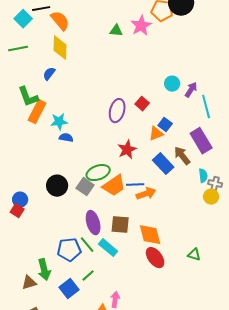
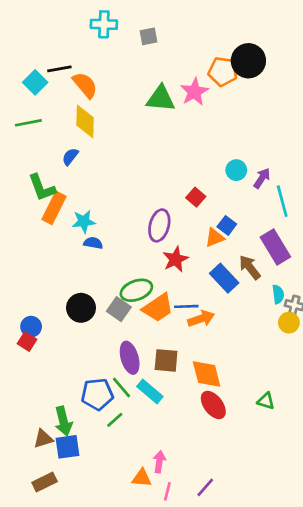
green triangle: (116, 31) -> (161, 99), size x1.6
purple ellipse: (117, 111) -> (159, 225), moved
green line: (88, 276) -> (115, 420), moved
blue square: (69, 289) -> (68, 447), moved, turned 30

